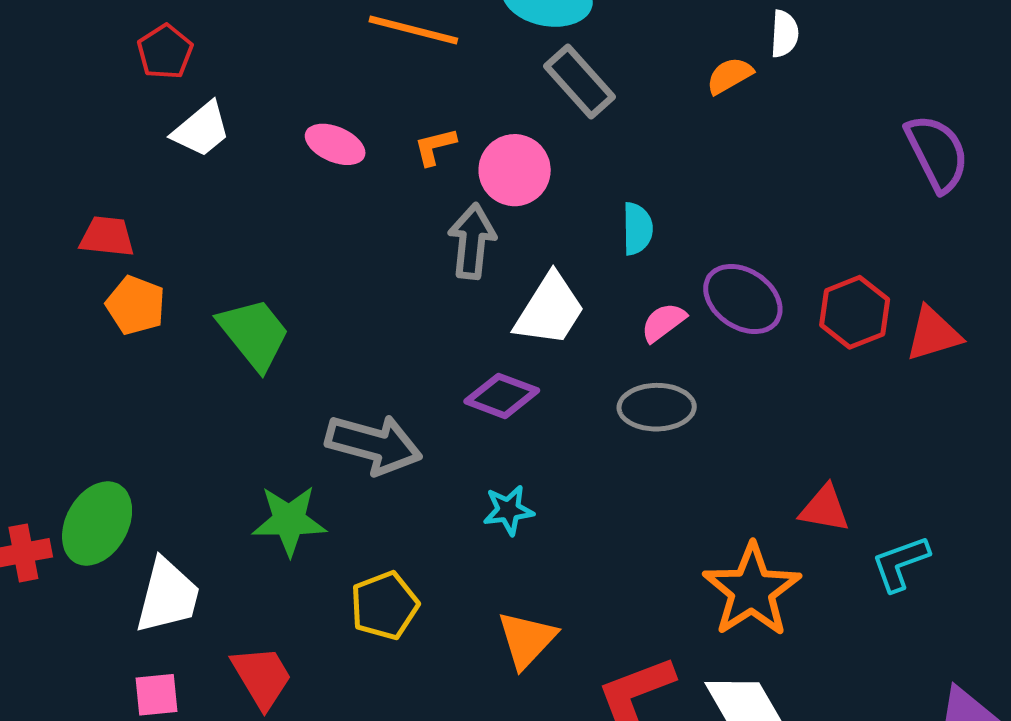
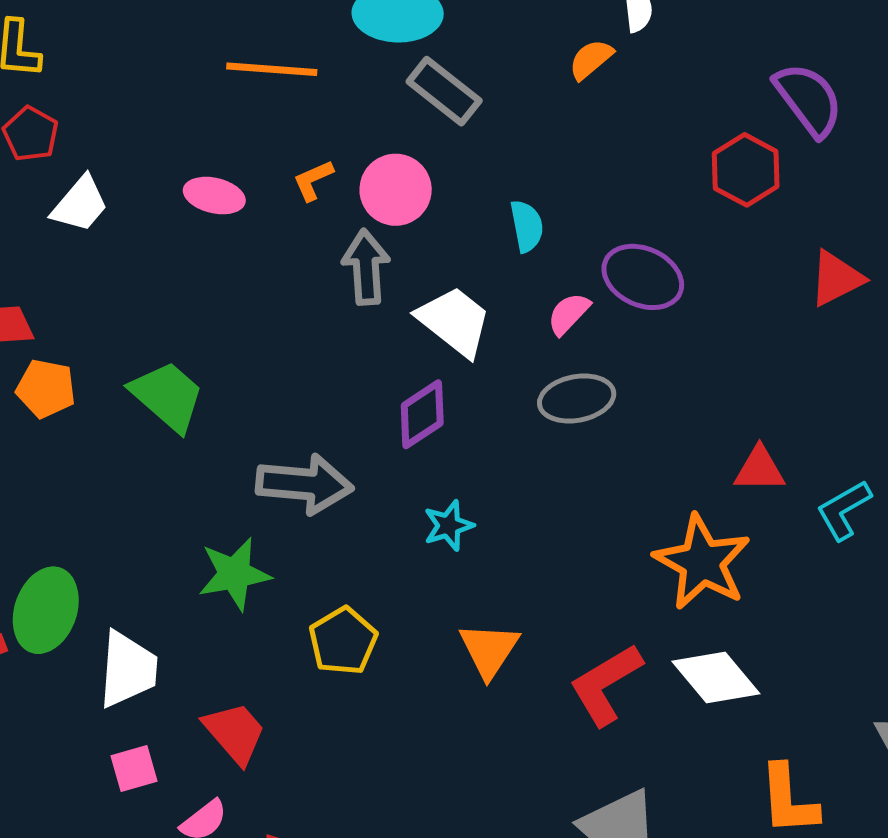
white trapezoid: (550, 310) -> (454, 321), turned -74
red hexagon: (855, 312) -> (746, 170), moved
purple diamond: (502, 396) -> (422, 414), turned -44

